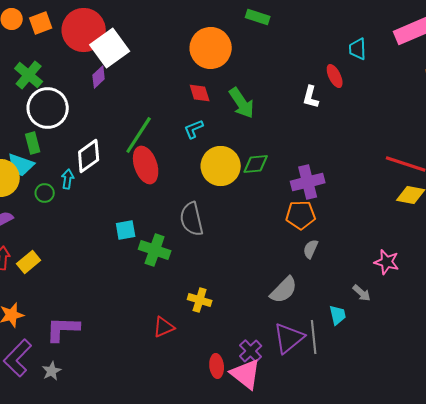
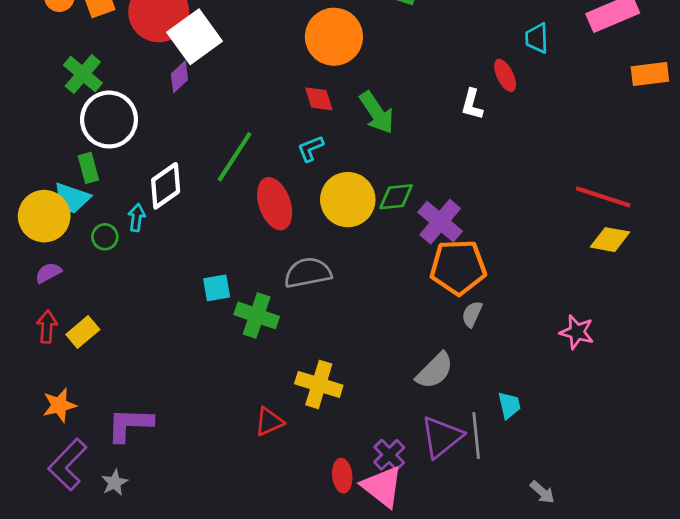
red ellipse: (146, 165) -> (275, 204), moved
purple cross: (308, 182) -> (440, 222), moved, turned -36
orange pentagon: (301, 215) -> (458, 267), size x1.4
gray semicircle: (192, 219) -> (308, 273), turned 92
gray arrow: (362, 293) -> (542, 492), moved
yellow cross: (200, 300) -> (319, 384), size x1.4

